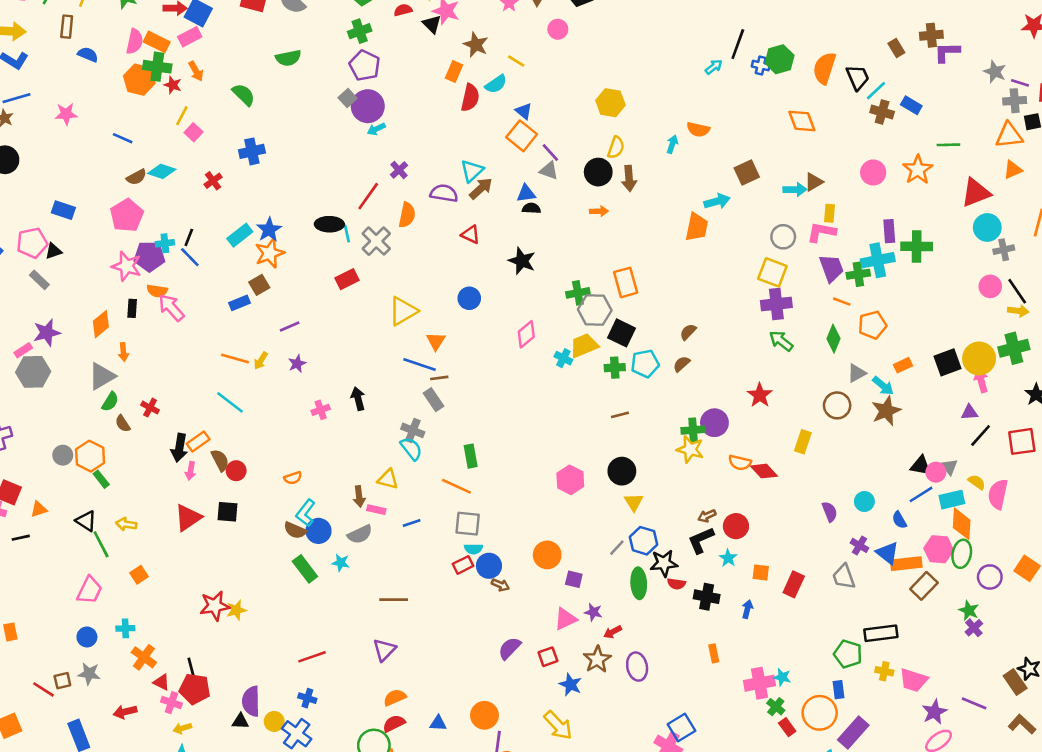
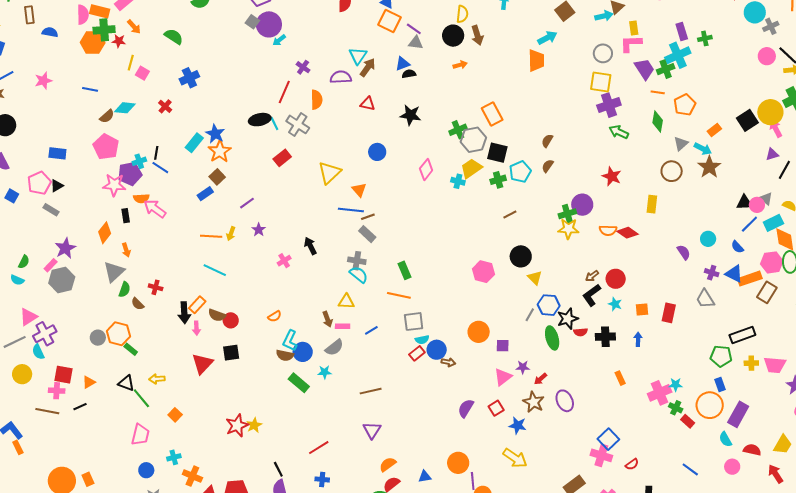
green cross: (917, 246) -> (705, 38), size x0.6
brown semicircle: (220, 460) -> (217, 315), turned 150
black line: (191, 668) -> (278, 469), moved

